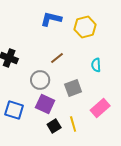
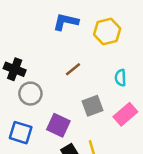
gray circle: (40, 80) -> (30, 94), moved
pink rectangle: (100, 108) -> (125, 114), moved

